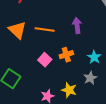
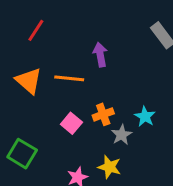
purple arrow: (77, 25) -> (100, 55), moved
gray star: (90, 78) -> (122, 135), moved

